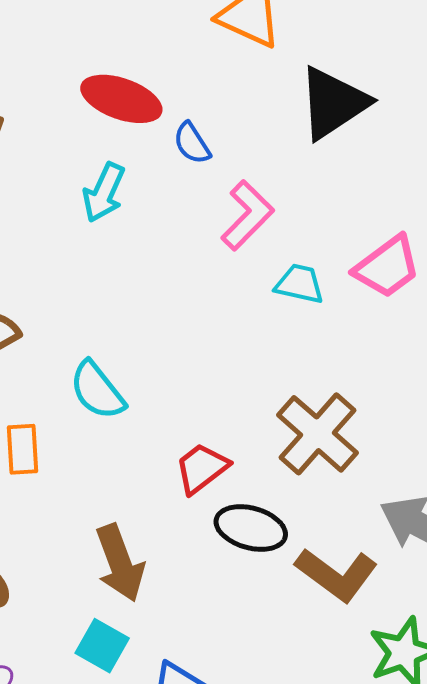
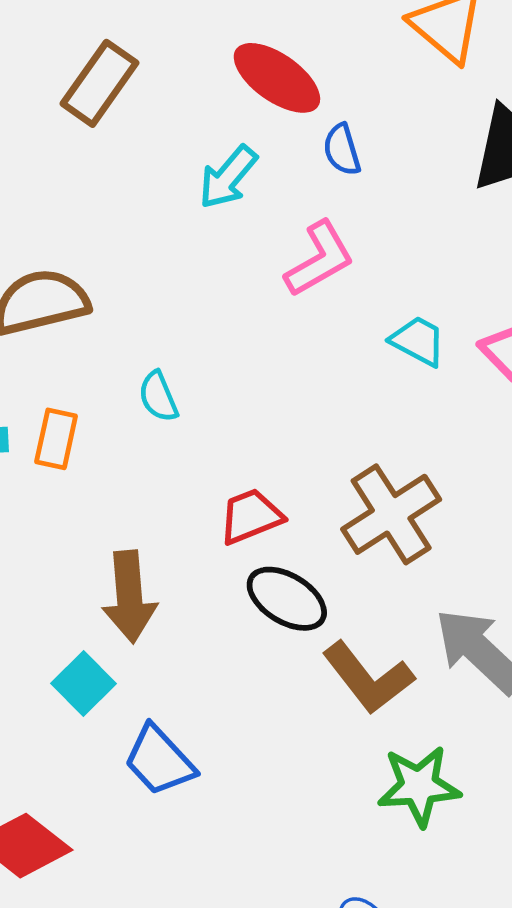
pink L-shape: (247, 215) -> (319, 259), moved
cyan semicircle: (97, 391) -> (158, 397), size x0.7

